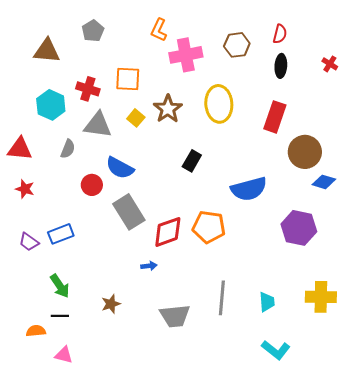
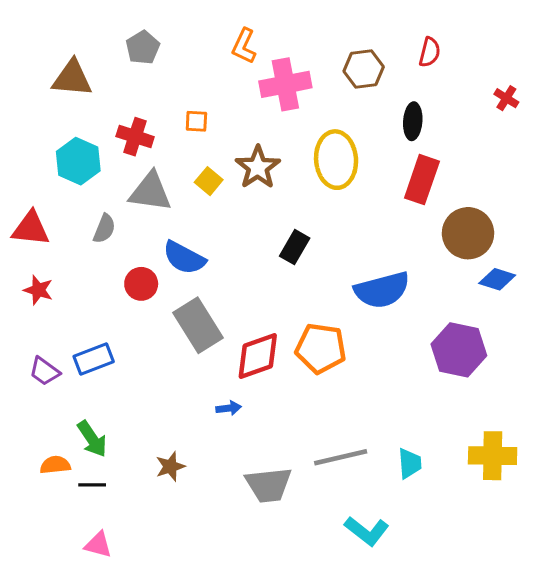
black ellipse: (281, 66) -> (413, 121), moved
orange square: (128, 79) -> (196, 121), size x0.6
gray line: (222, 298) -> (341, 457), turned 72
orange semicircle: (36, 331) -> (55, 465), moved
cyan L-shape: (276, 350) -> (367, 531), moved

